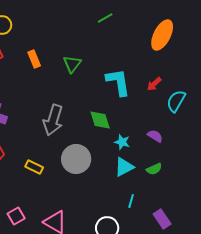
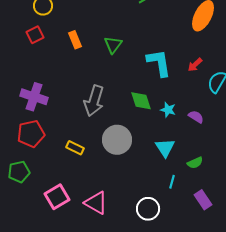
cyan star: (122, 142) -> (168, 110), moved
cyan triangle: (124, 167) -> (165, 148), turned -35
green semicircle: (154, 169) -> (195, 163), moved
pink square: (16, 216) -> (57, 197), size x1.4

